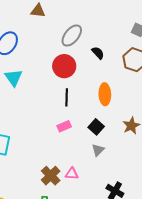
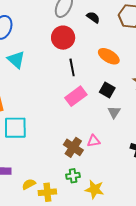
orange ellipse: (105, 94) -> (109, 56), turned -45
pink rectangle: (64, 126) -> (76, 96), size x1.5

